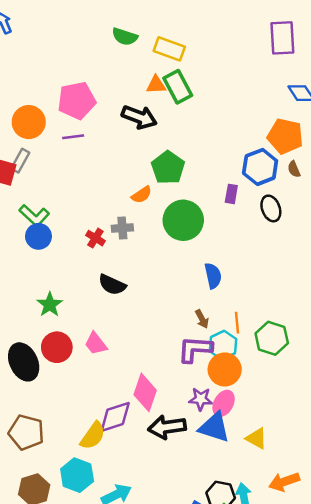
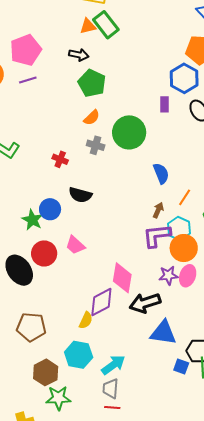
black arrow: (139, 117) -> (79, 55), size x0.7
green pentagon: (168, 168) -> (92, 83), moved
gray cross: (122, 228) -> (96, 145), moved, turned 30
blue circle: (38, 236) -> (50, 209), moved
brown arrow: (202, 319) -> (158, 210), turned -119
orange line: (237, 323) -> (185, 197), moved, turned 48
blue triangle: (214, 427) -> (163, 333), moved
yellow semicircle: (93, 436) -> (86, 320), size x0.7

